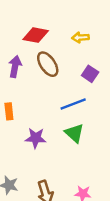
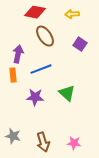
purple arrow: (15, 67) -> (18, 54), moved
blue line: (73, 104) -> (41, 69), moved

